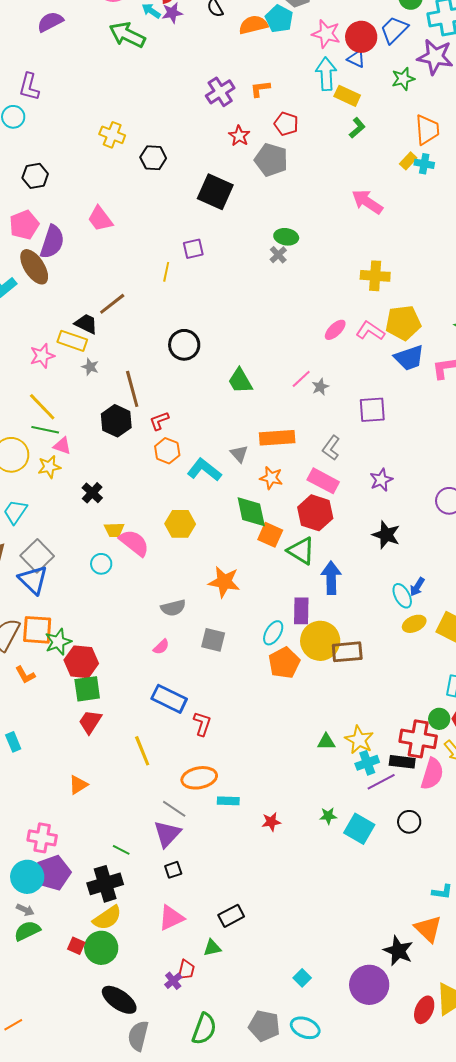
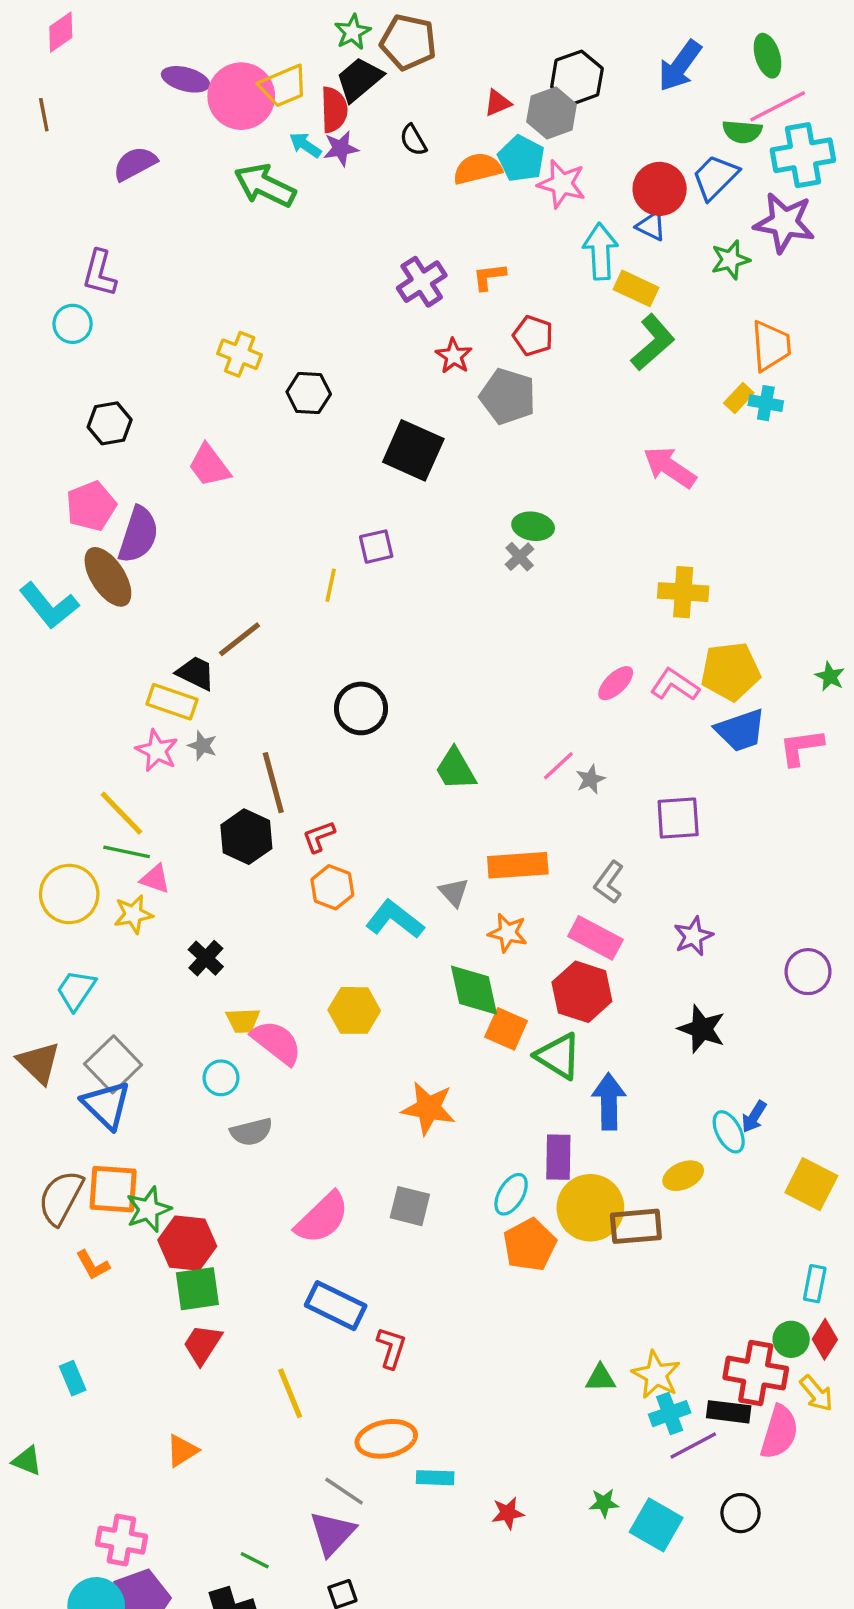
pink star: (326, 34) -> (562, 184), moved
green L-shape: (357, 128) -> (653, 342), size x1.6
pink trapezoid: (100, 219) -> (209, 466), moved
pink star: (42, 356) -> (157, 751), moved, turned -30
gray semicircle: (173, 608) -> (251, 1132), moved
yellow ellipse: (414, 624) -> (683, 1176), moved
pink semicircle: (161, 647) -> (322, 1218), size x2.0

